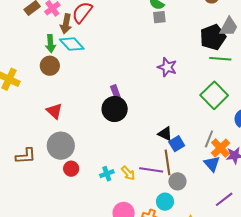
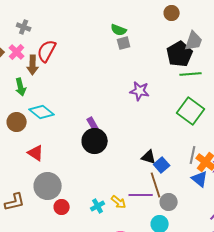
cyan diamond: (72, 44) -> (42, 112), moved
brown circle: (50, 66) -> (17, 122), moved

